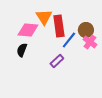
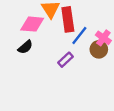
brown circle: (86, 30) -> (99, 49), moved
black semicircle: (22, 50) -> (25, 47), turned -152

